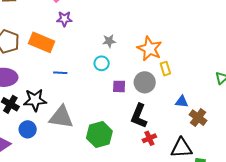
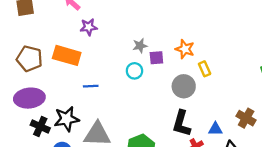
orange star: (150, 49) -> (185, 49), size x0.7
purple square: (119, 86) -> (156, 58), moved
blue triangle: (182, 102) -> (215, 129), moved

